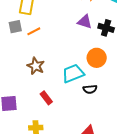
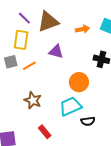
purple triangle: (85, 22) -> (56, 52), moved
orange circle: (97, 58) -> (79, 82), moved

